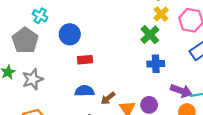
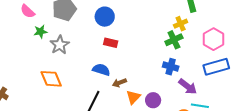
yellow cross: (161, 14) -> (181, 24), moved
gray star: (33, 79) -> (60, 45), turned -30
purple arrow: (181, 91) -> (188, 87), moved

